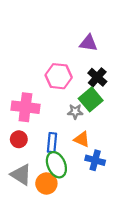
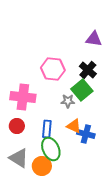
purple triangle: (88, 43) -> (94, 39), moved
blue cross: (95, 160) -> (86, 134), moved

